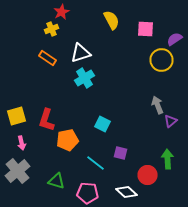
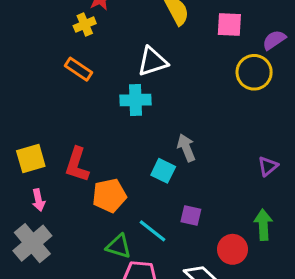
white triangle: (80, 53) -> (152, 61), moved
cyan cross: (84, 78) -> (136, 100), turned 30
gray arrow: (158, 105) -> (186, 148), moved
green triangle: (56, 181) -> (119, 246), moved

